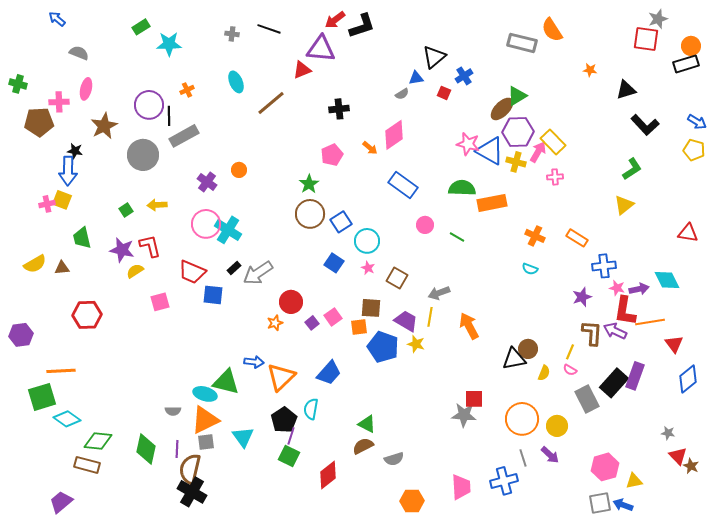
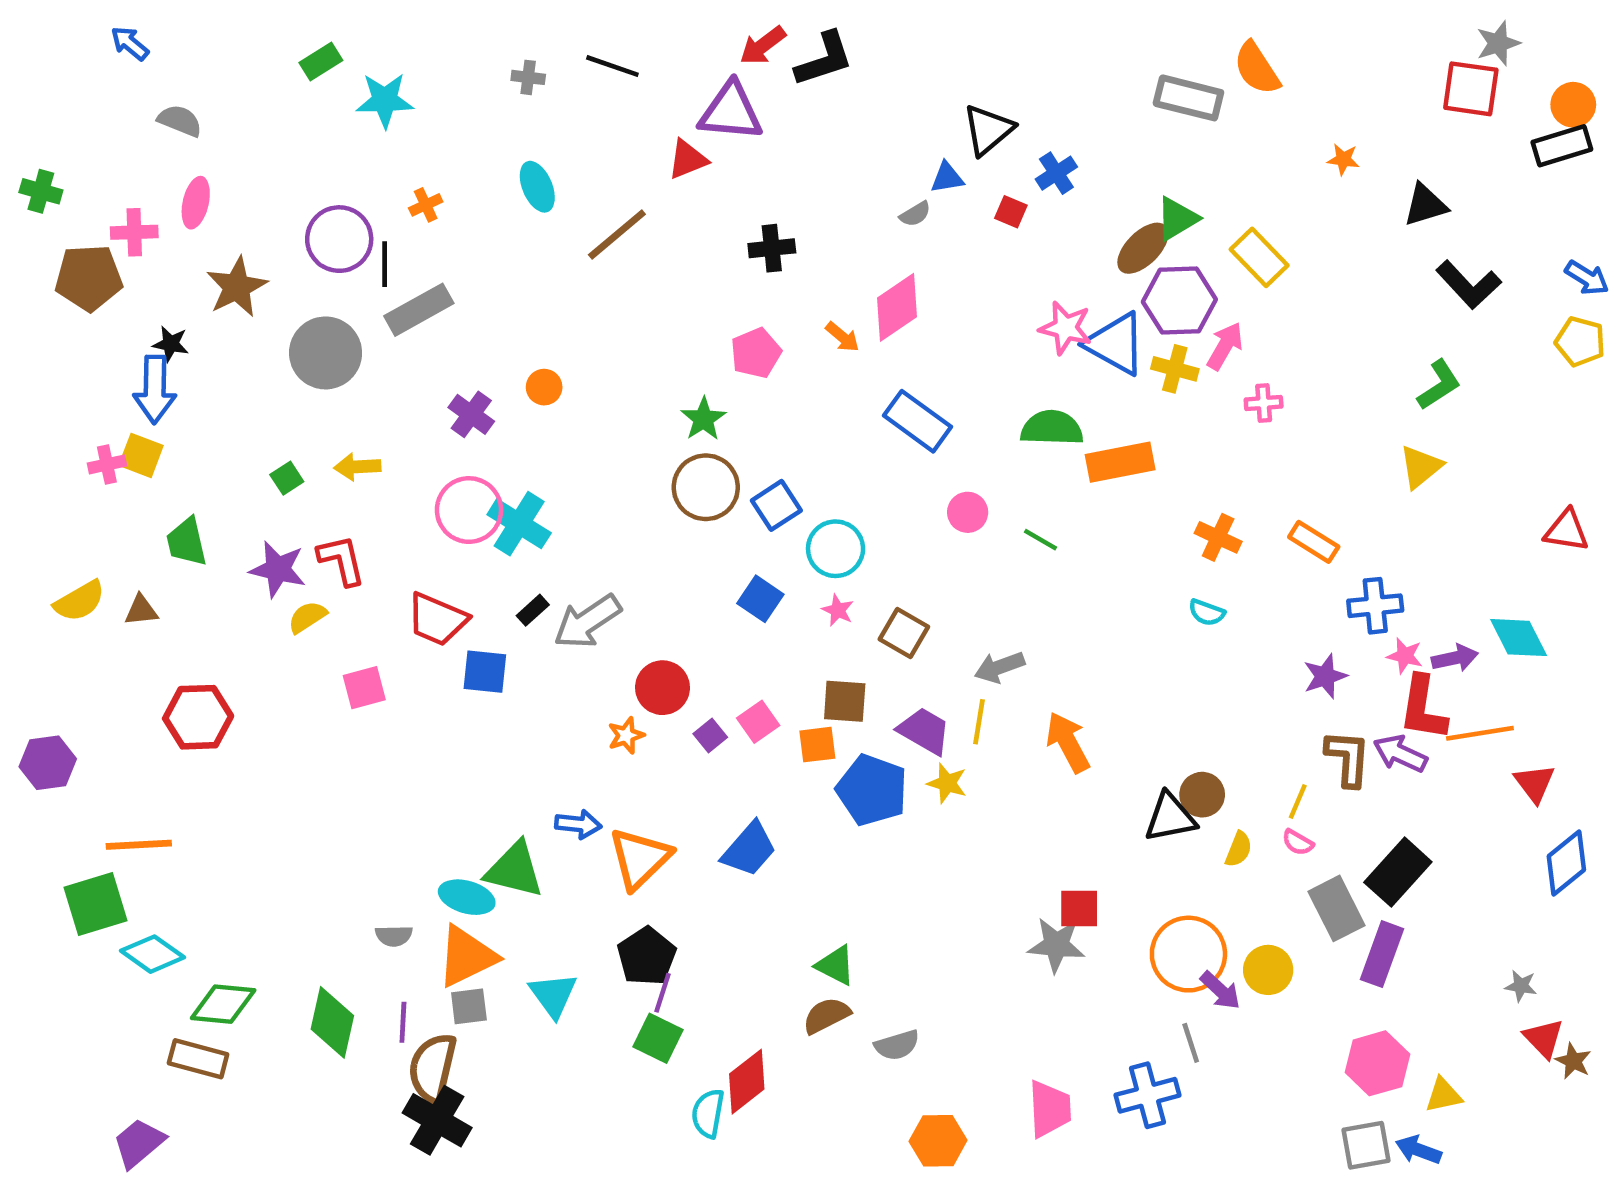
yellow rectangle: (553, 142) -> (1259, 257), moved
purple rectangle: (635, 376) -> (1382, 954), moved
cyan semicircle: (311, 409) -> (708, 1113), moved
purple arrow: (550, 455) -> (1220, 990), moved

